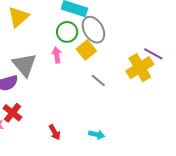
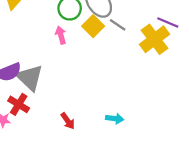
gray triangle: (24, 65) -> (30, 78), moved
gray line: (98, 80) -> (118, 25), moved

